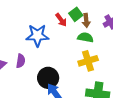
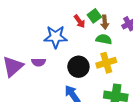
purple semicircle: (21, 61) -> (39, 62), turned 80
black circle: (48, 78) -> (78, 67), moved

